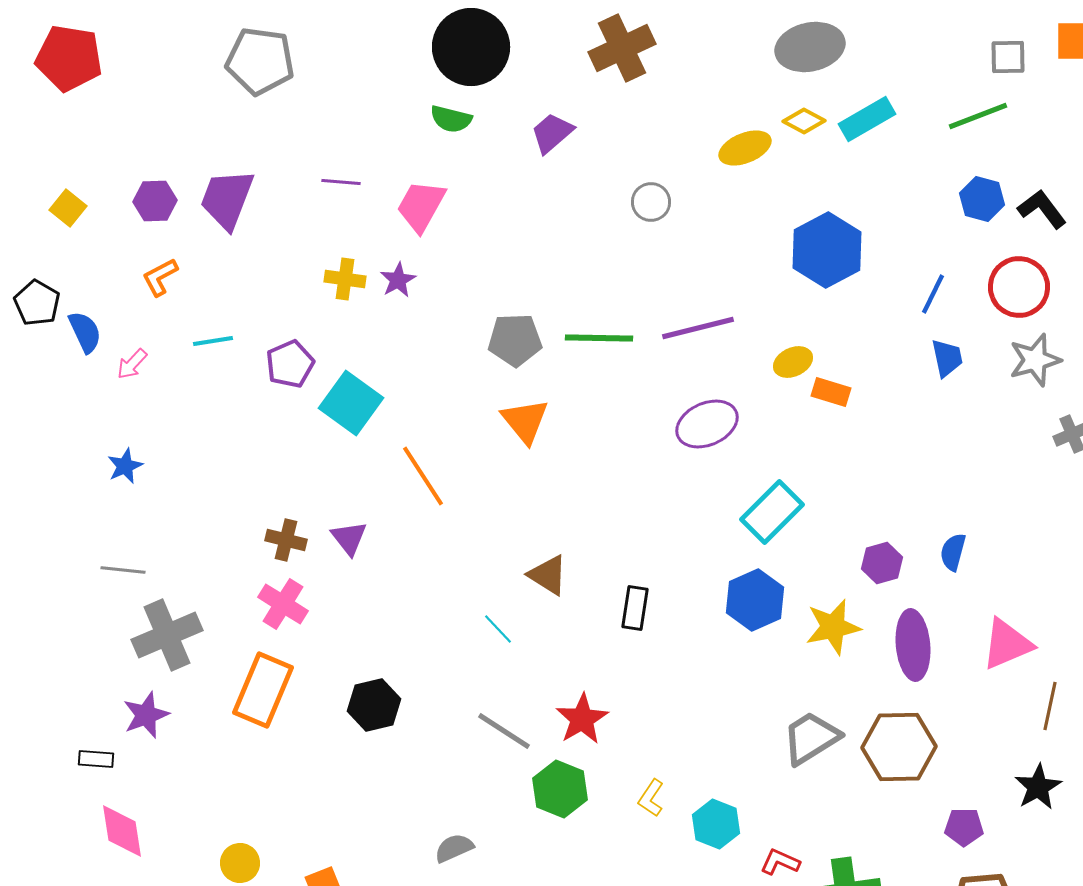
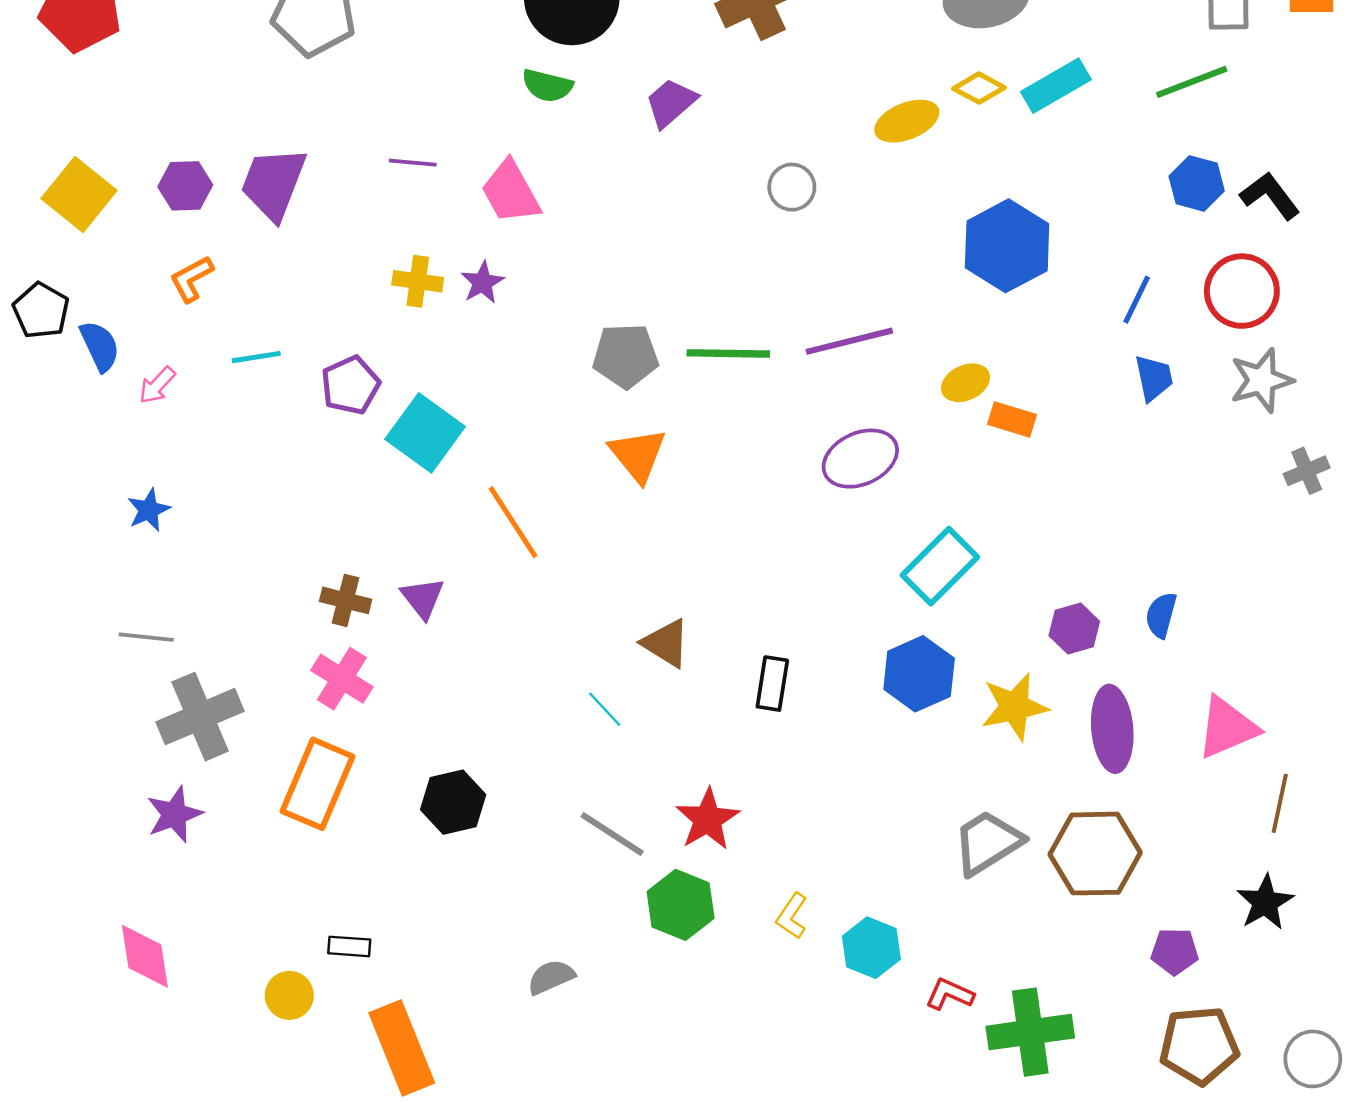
pink trapezoid: (421, 206) -> (511, 192), turned -58
yellow square: (68, 208) -> (79, 194), size x1.6
black rectangle: (96, 759) -> (349, 946), moved

